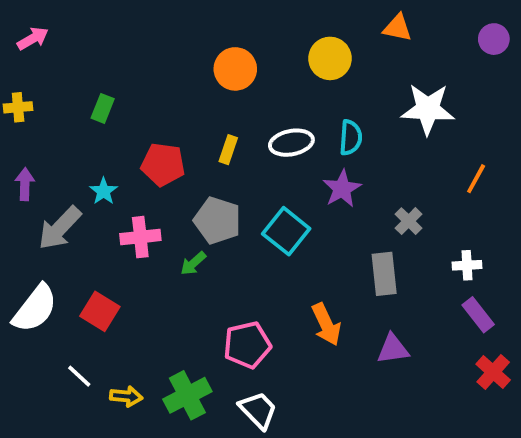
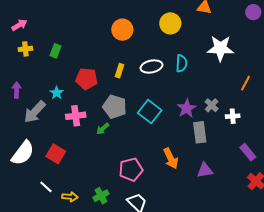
pink arrow: (33, 39) -> (19, 25), moved
yellow cross: (18, 107) -> (25, 49), moved
purple star: (342, 189) -> (187, 108), moved
white cross: (467, 265) -> (233, 116), moved
green cross: (187, 395) -> (101, 196), size x0.7

